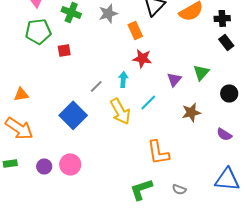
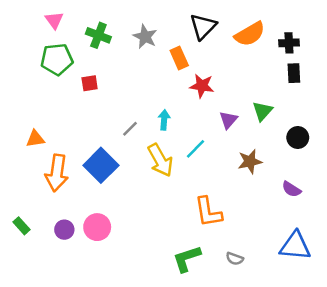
gray star: (108, 13) -> (145, 37), turned -30
black rectangle: (226, 42) -> (294, 73), turned 35
red star: (142, 58) -> (202, 86), moved
orange arrow: (19, 128) -> (57, 173), moved, turned 64
green rectangle: (10, 163) -> (21, 226), turned 56

